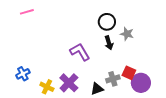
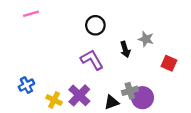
black circle: (107, 22) -> (95, 25), moved
red square: (129, 73) -> (169, 63), moved
purple circle: (141, 83) -> (143, 98), moved

